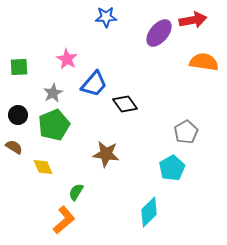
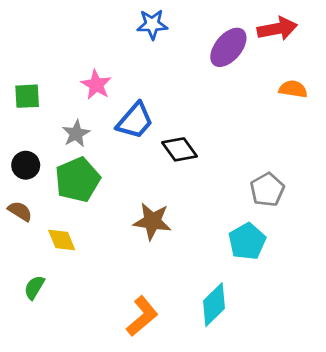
orange semicircle: (204, 62) -> (293, 89), size x0.7
green semicircle: (76, 192) -> (34, 287), moved
orange L-shape: (64, 220) -> (142, 316), moved

